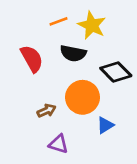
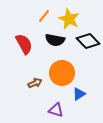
orange line: (59, 21) -> (44, 16), turned -32
black diamond: (116, 72) -> (88, 41), moved
purple triangle: (59, 144) -> (56, 110), moved

